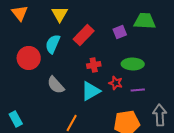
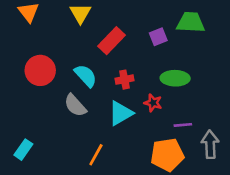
cyan semicircle: (53, 44) -> (86, 76), moved, turned 114
purple line: (138, 90) -> (183, 125), moved
cyan rectangle: (16, 119) -> (23, 150), turned 63

